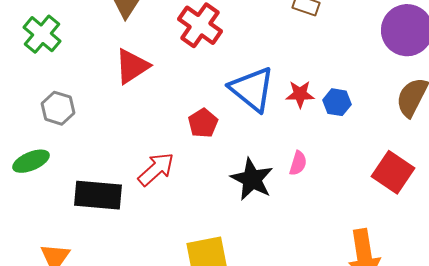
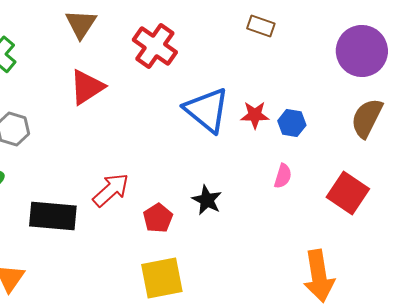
red pentagon: (203, 123) -> (158, 218), moved
pink semicircle: (298, 163) -> (283, 176), moved
black star: (252, 179) -> (207, 200), size x0.7

